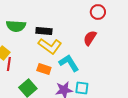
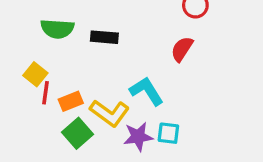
yellow L-shape: (50, 46) -> (110, 113), moved
orange rectangle: (44, 69) -> (71, 101), moved, turned -40

